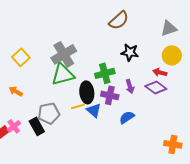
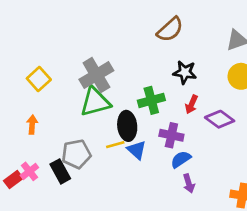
red arrow: (160, 72) -> (191, 104), moved, turned -80
purple arrow: (130, 86) -> (189, 183), moved
orange arrow: (16, 91) -> (32, 125), turned 64
purple cross: (110, 95) -> (171, 135), moved

